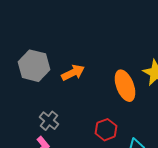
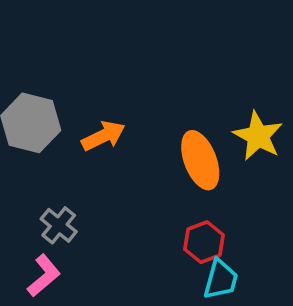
red hexagon: (106, 130) -> (204, 242), moved

